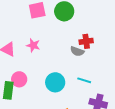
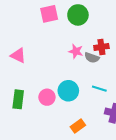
pink star: (33, 45) -> (76, 51), moved
pink circle: (19, 79) -> (47, 97), moved

